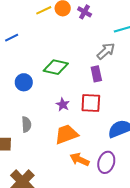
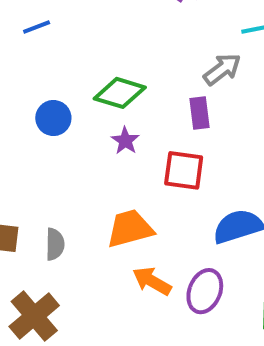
purple star: (63, 104) -> (125, 141), moved
gray semicircle: (26, 124) -> (55, 244), moved

